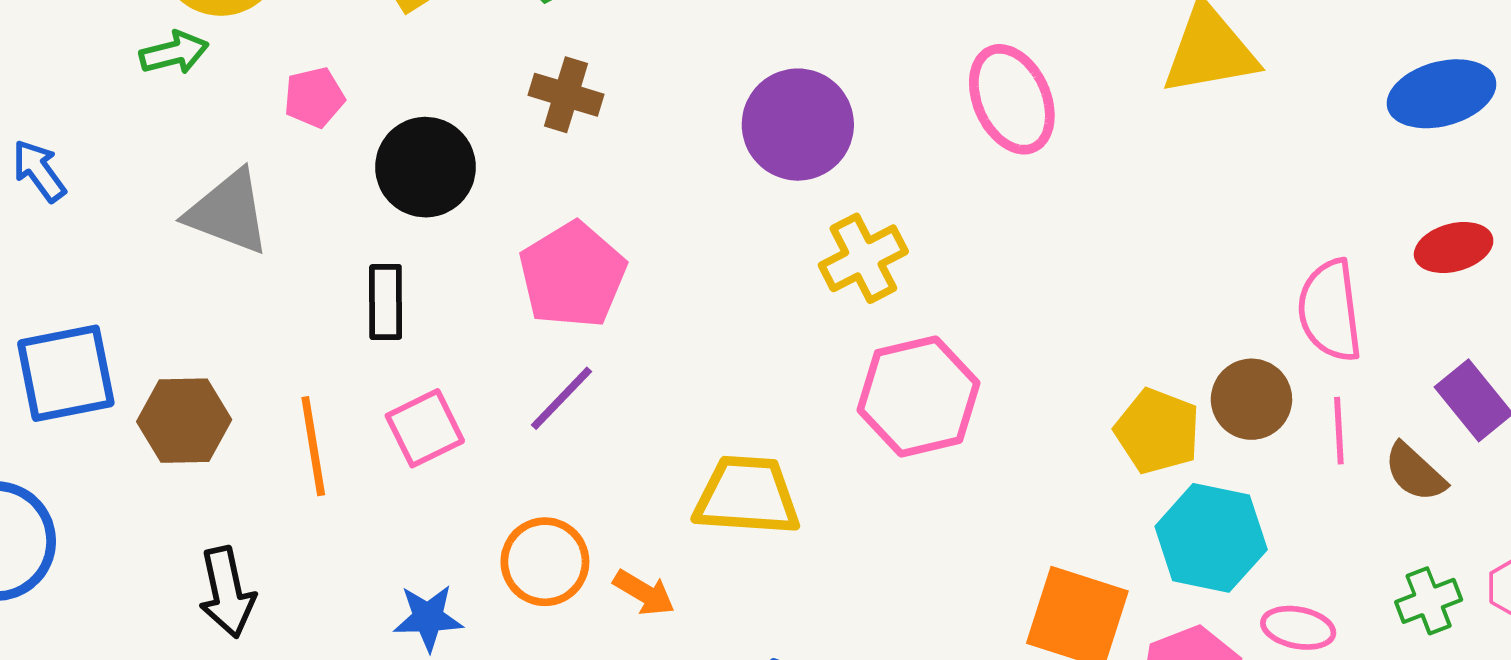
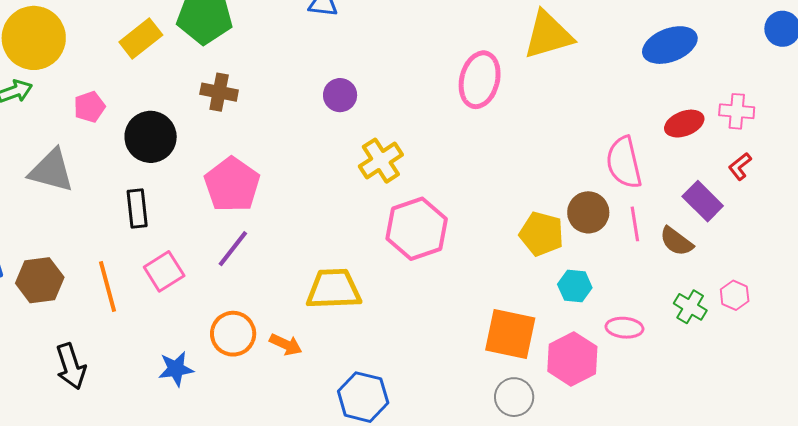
pink ellipse: (1012, 99) -> (480, 80), moved, turned 44
purple circle: (798, 125) -> (340, 95), size x0.6
cyan hexagon: (1211, 538) -> (575, 286), size x0.6
green cross: (1429, 601) -> (690, 307), turned -32

